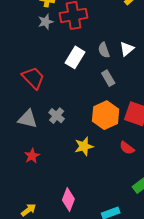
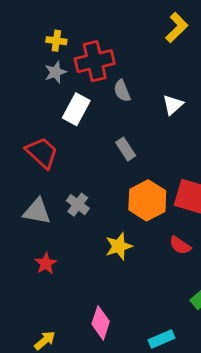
gray semicircle: (104, 50) -> (122, 91), moved
white rectangle: (75, 57) -> (76, 109), moved
gray rectangle: (108, 78) -> (126, 149), moved

